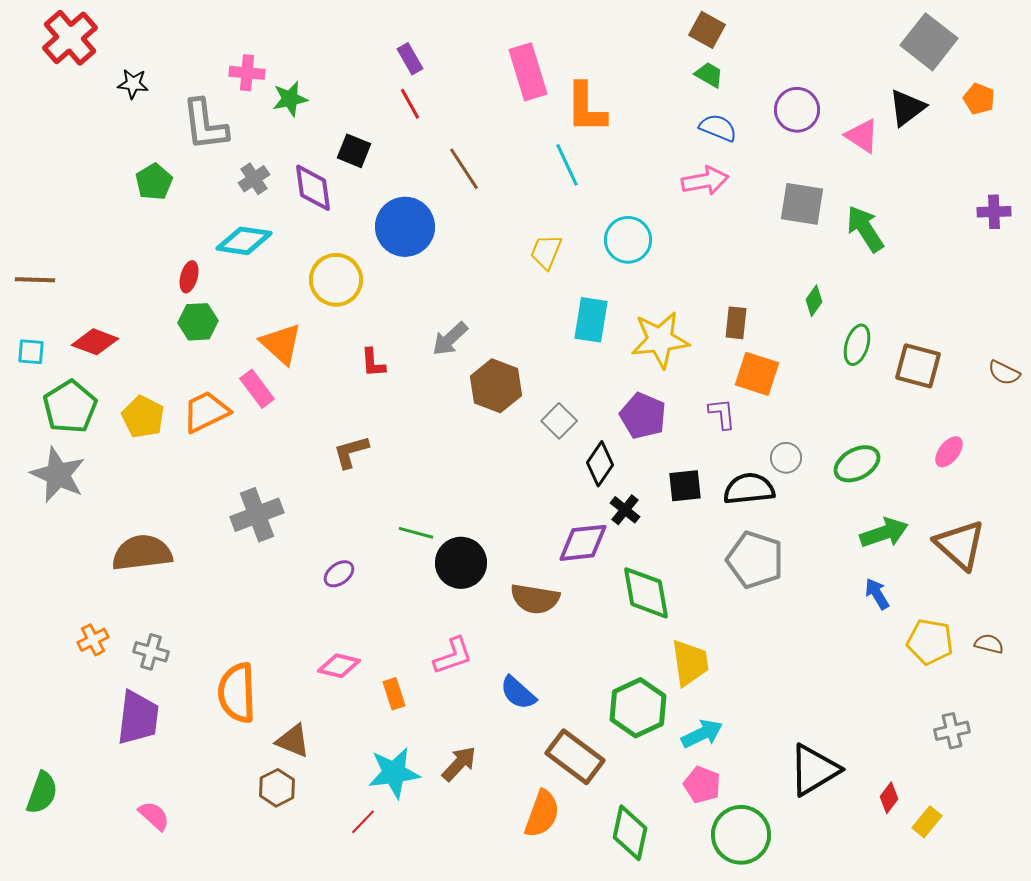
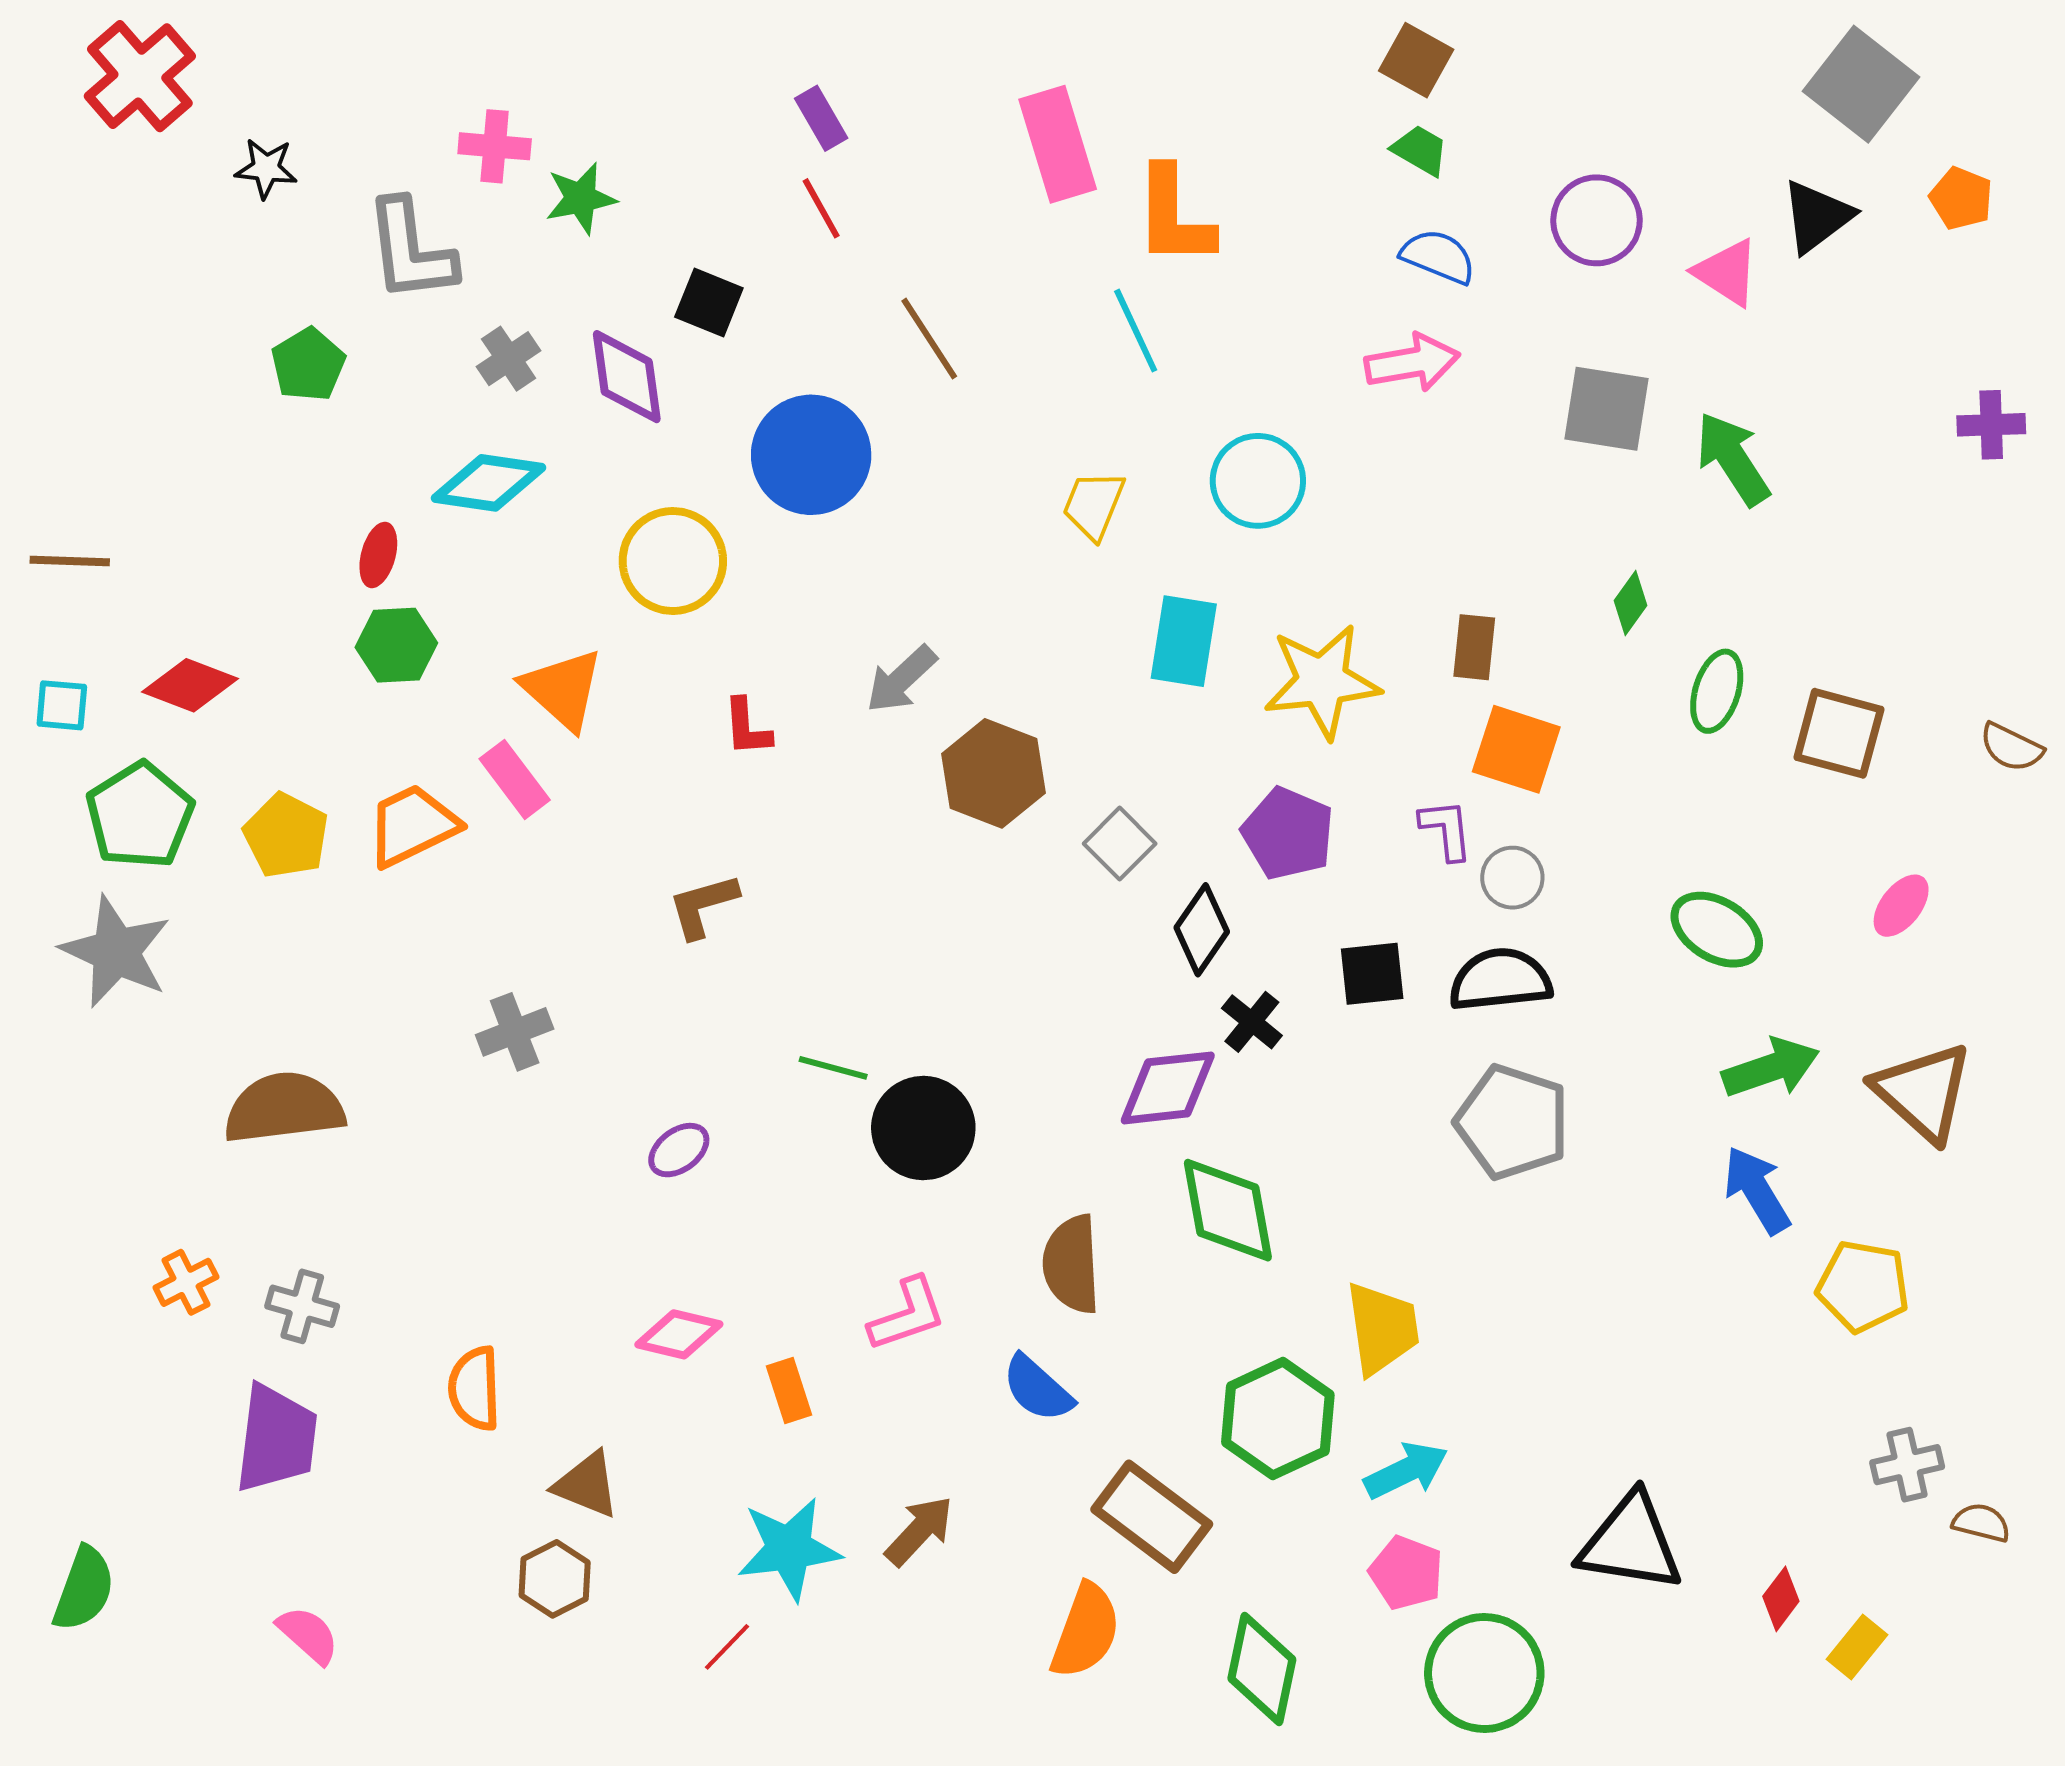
gray circle: (786, 458) -> (1512, 878), moved
green ellipse: (857, 464) -> (1717, 930), turned 60
gray cross: (257, 515) -> (515, 1032), size x0.7
green diamond: (646, 593) -> (1228, 1210), moved
blue arrow: (877, 594) -> (1757, 1190), size x1.4
brown semicircle: (535, 599) -> (1072, 1264), moved, turned 78
brown semicircle: (989, 644) -> (1981, 1523), moved
orange semicircle: (237, 693) -> (474, 1388), size x0.7
black triangle: (814, 770) -> (1631, 1543), turned 40

